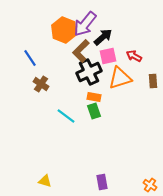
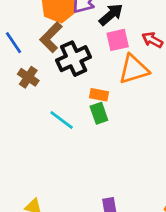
brown L-shape: (81, 51) -> (51, 37), moved
black cross: (89, 72) -> (74, 59), moved

